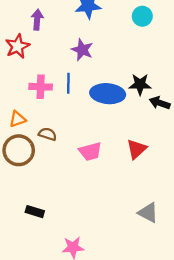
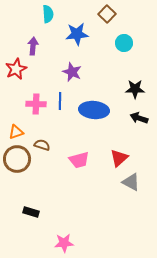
black star: (140, 84) -> (135, 89), moved
gray triangle: (148, 213) -> (131, 182), moved

